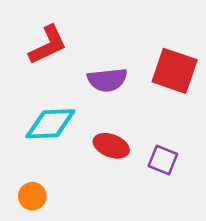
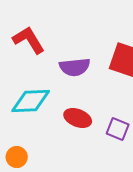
red L-shape: (48, 45) -> (29, 40), turned -96

